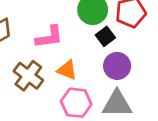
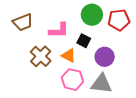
black square: (105, 36) -> (84, 41), moved, turned -32

